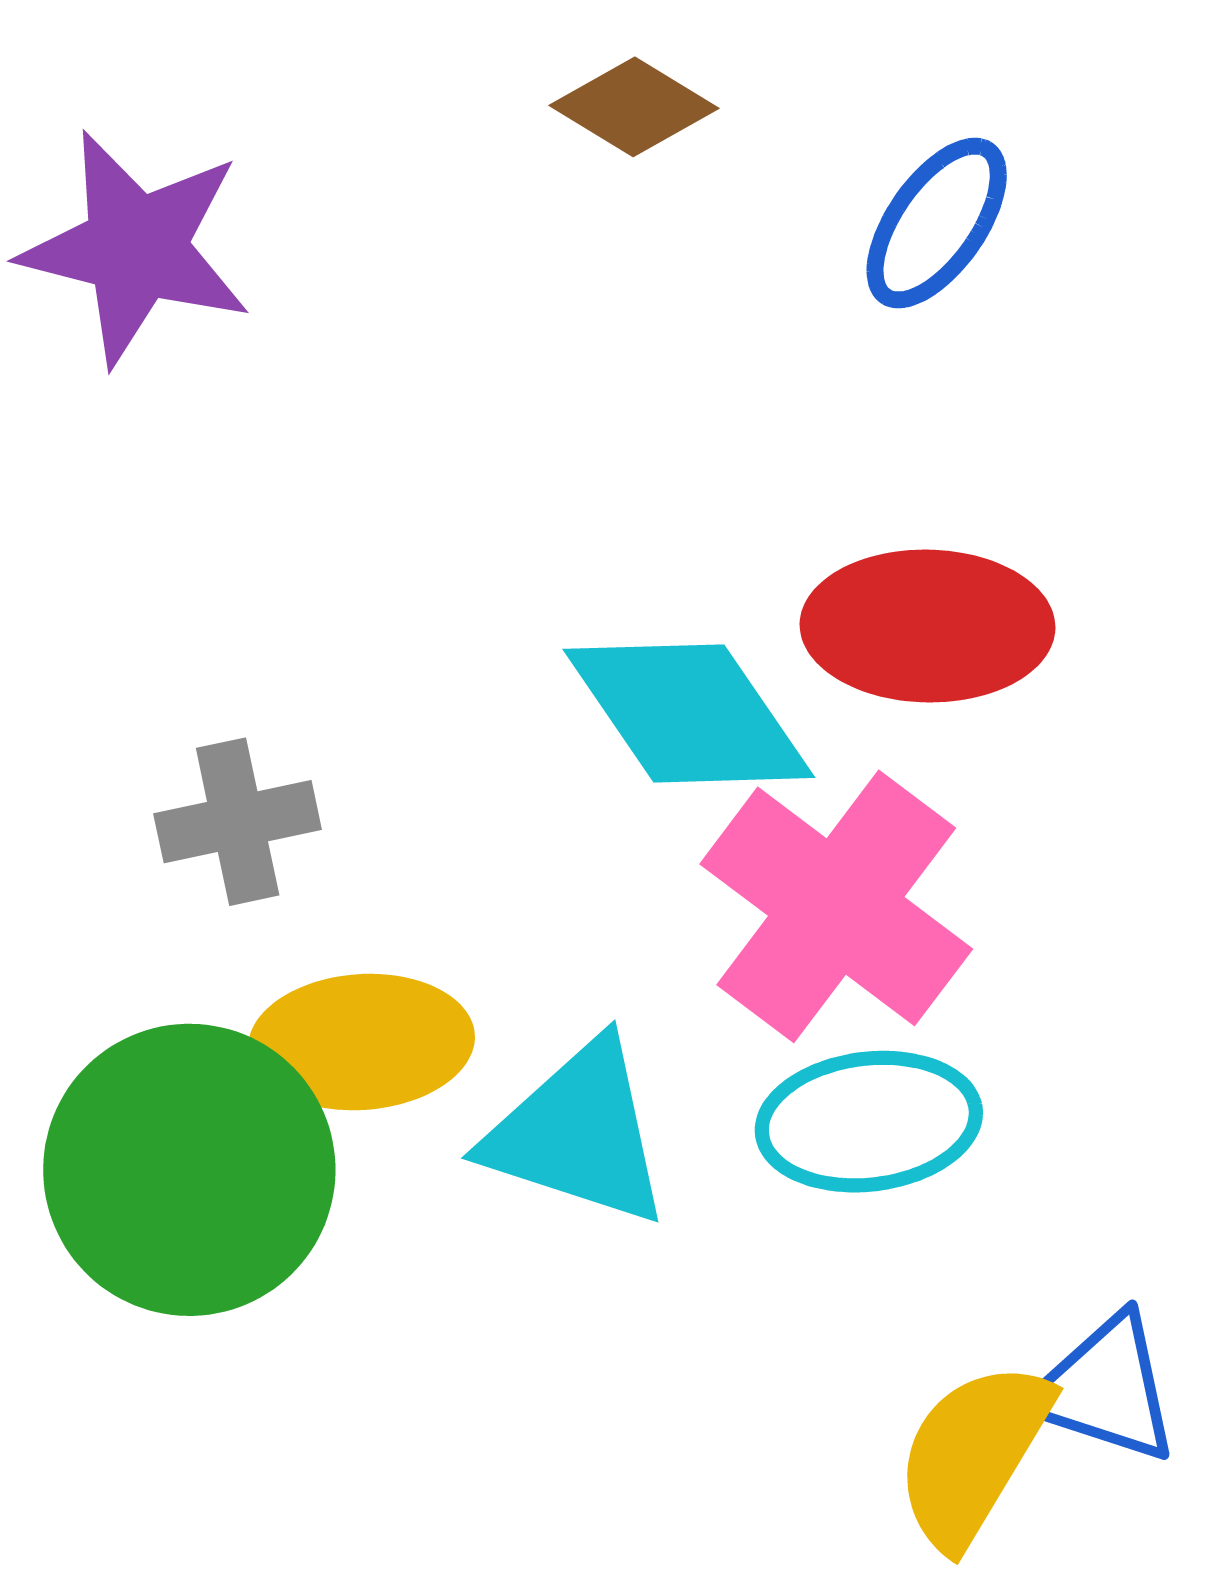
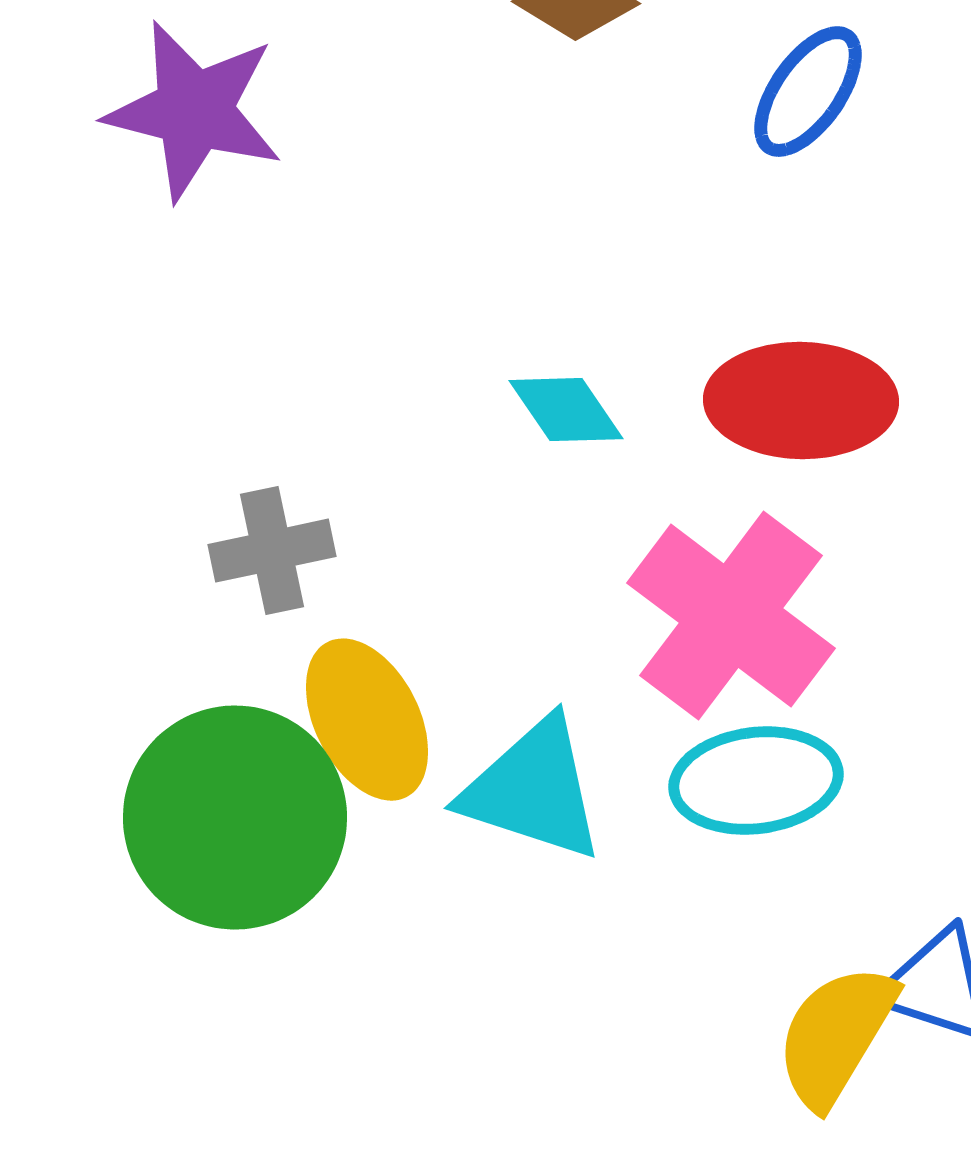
cyan diamond: (689, 713) -> (566, 410), moved, size x0.6
yellow ellipse: (361, 1042) -> (367, 720), turned 67

